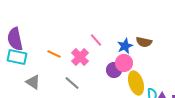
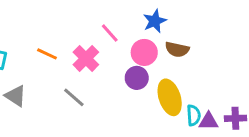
brown semicircle: (144, 42) -> (177, 49), moved
blue star: (125, 46) -> (155, 21), moved
pink circle: (124, 63) -> (144, 52), moved

